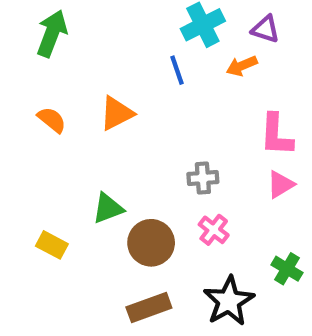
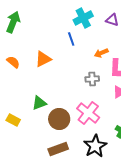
orange arrow: (242, 66) -> (101, 53), moved
gray cross: (203, 178) -> (92, 79), moved
pink cross: (214, 230) -> (88, 113), size x1.6

